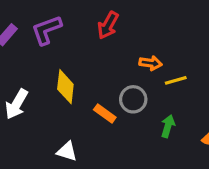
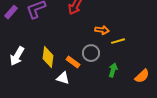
yellow diamond: (65, 87) -> (48, 57), moved
white triangle: (67, 151) -> (63, 78), moved

